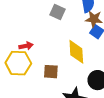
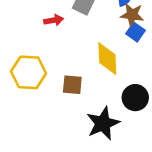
red arrow: (26, 46) -> (54, 20), moved

